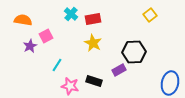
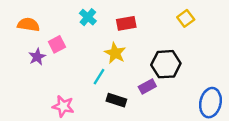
red rectangle: (93, 19) -> (126, 23), moved
cyan line: (57, 65) -> (99, 77), moved
pink star: (70, 86) -> (63, 106), moved

